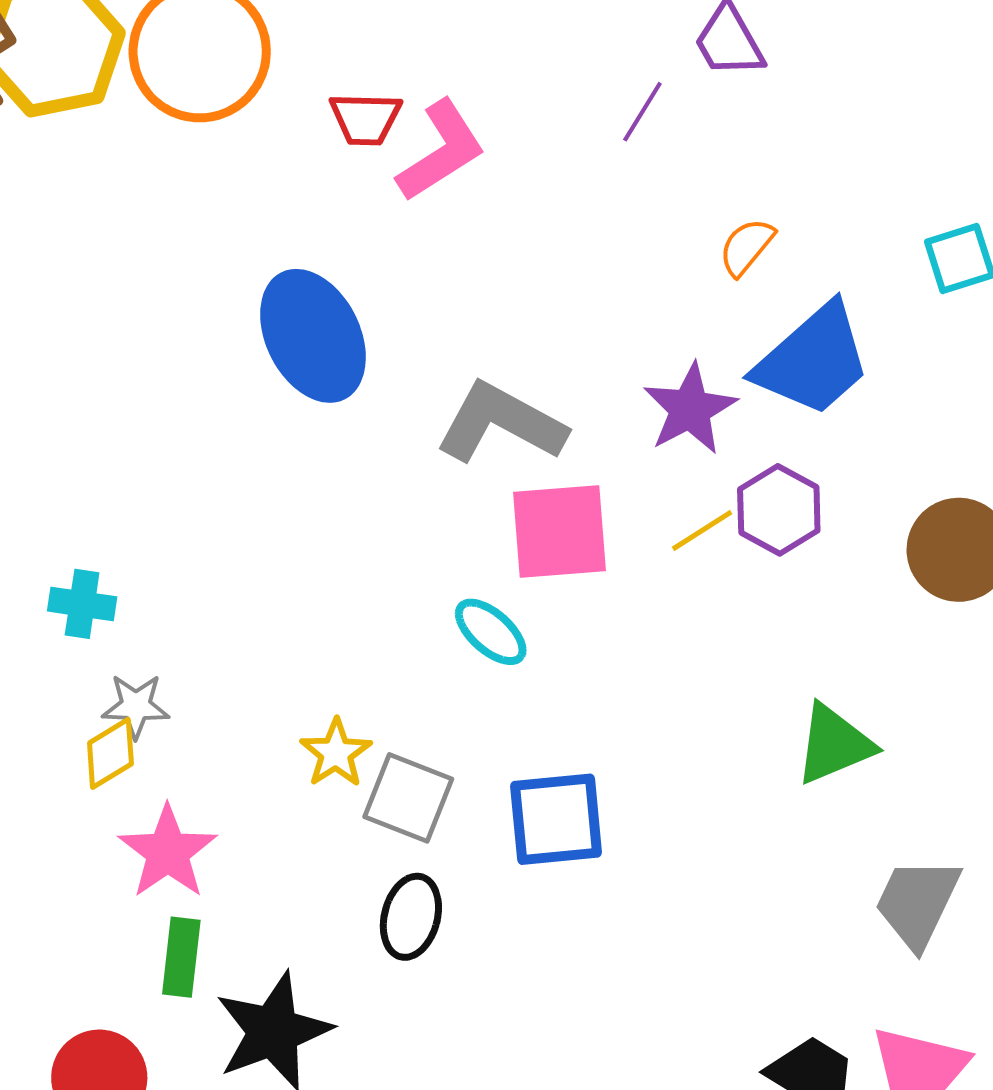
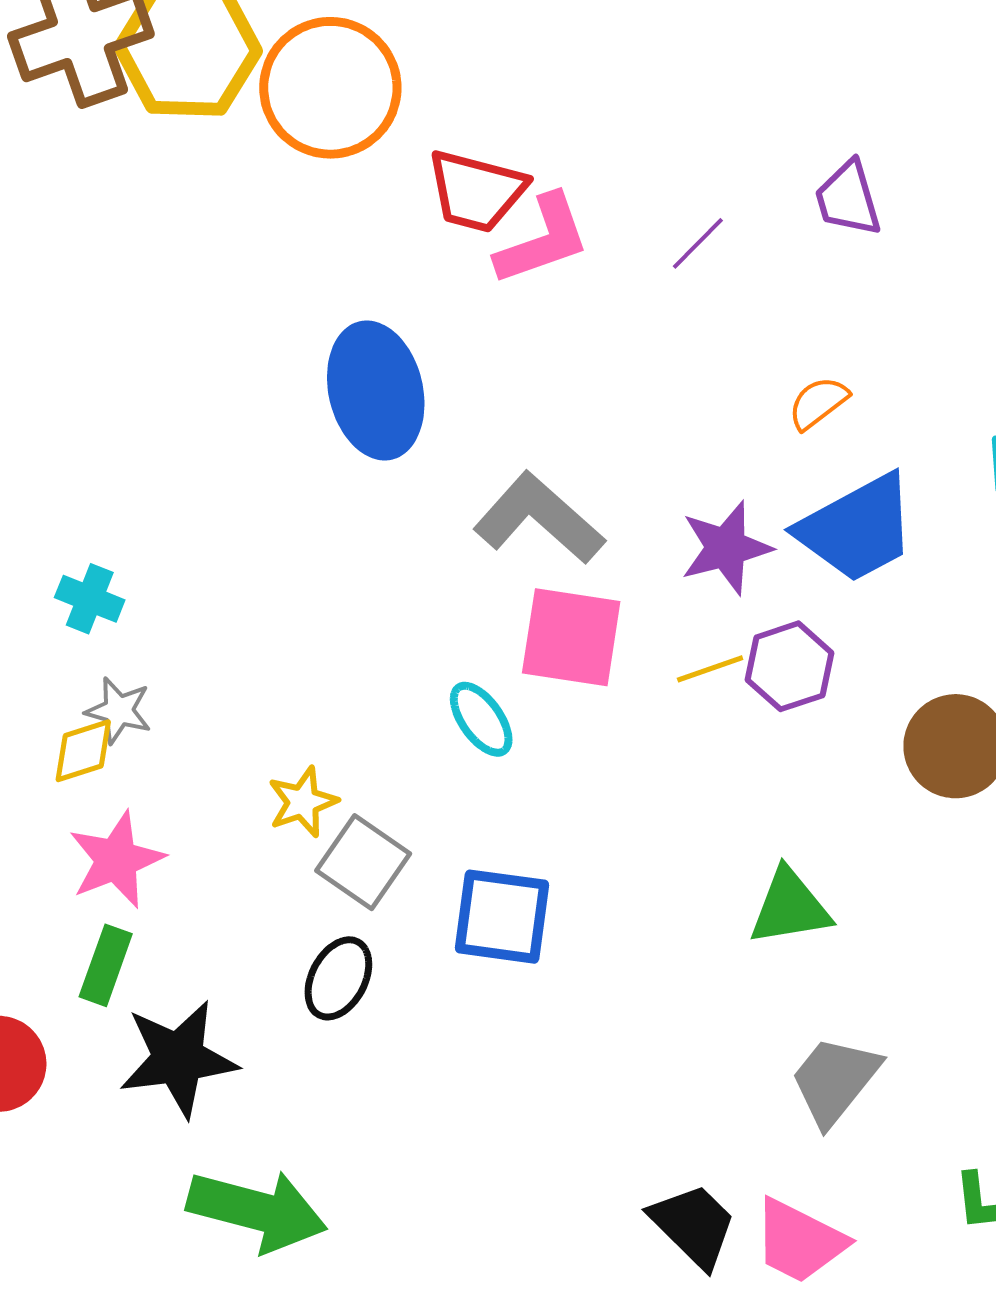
purple line: (642, 112) -> (698, 243), moved
red trapezoid: (365, 119) -> (476, 191), size x1.4

